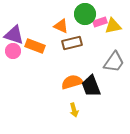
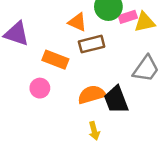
orange rectangle: (35, 46) -> (55, 60), moved
pink circle: (13, 51) -> (40, 88), moved

